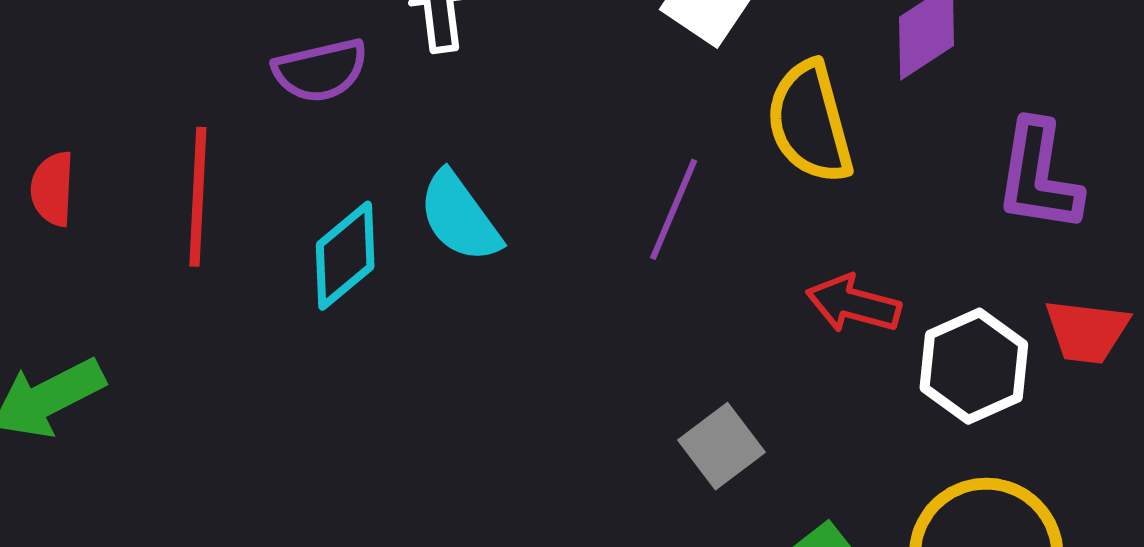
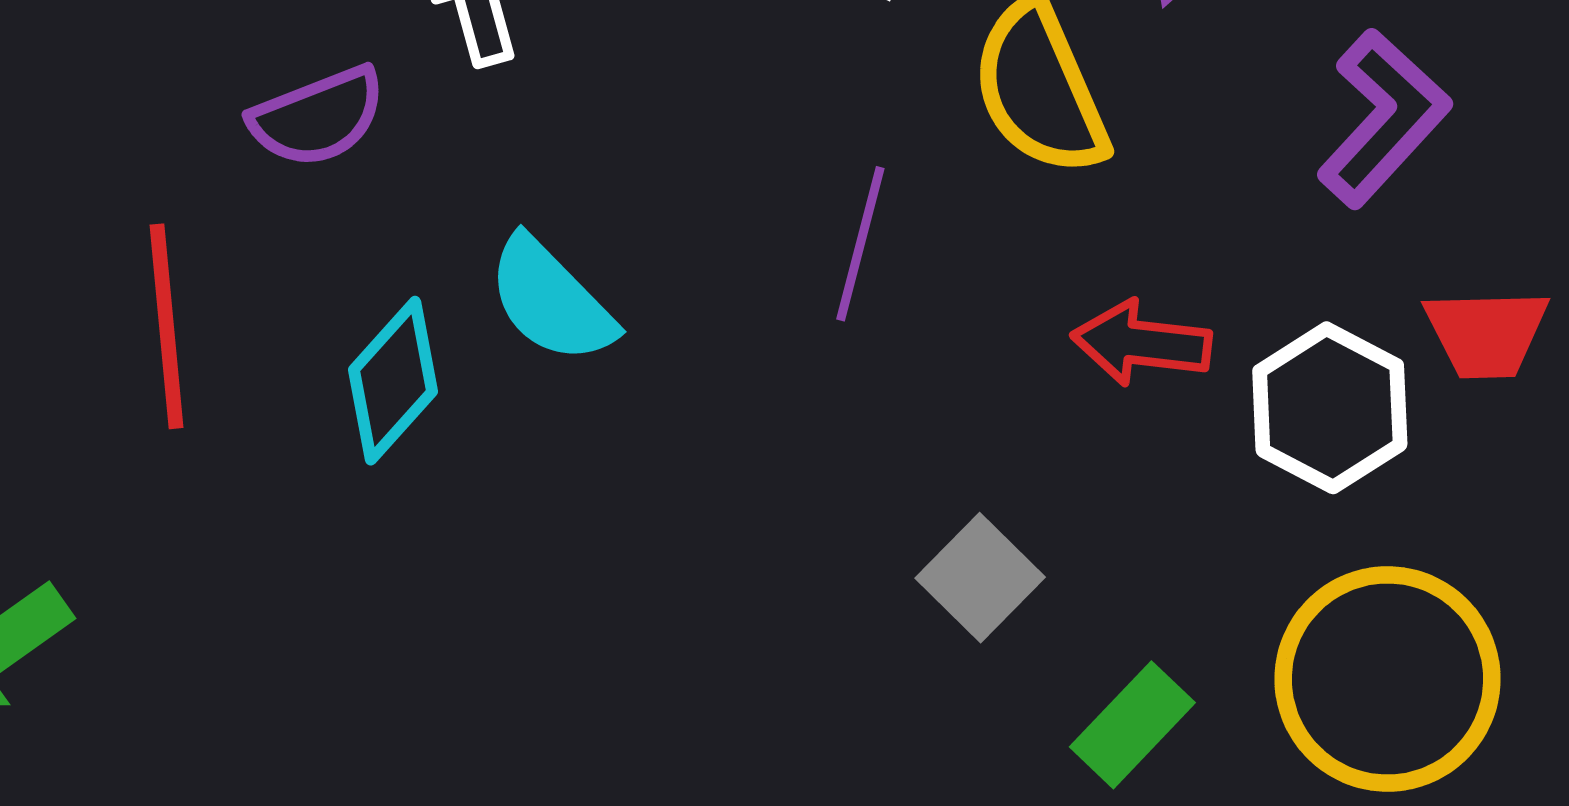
purple L-shape: (1039, 176) -> (1384, 118), turned -138

